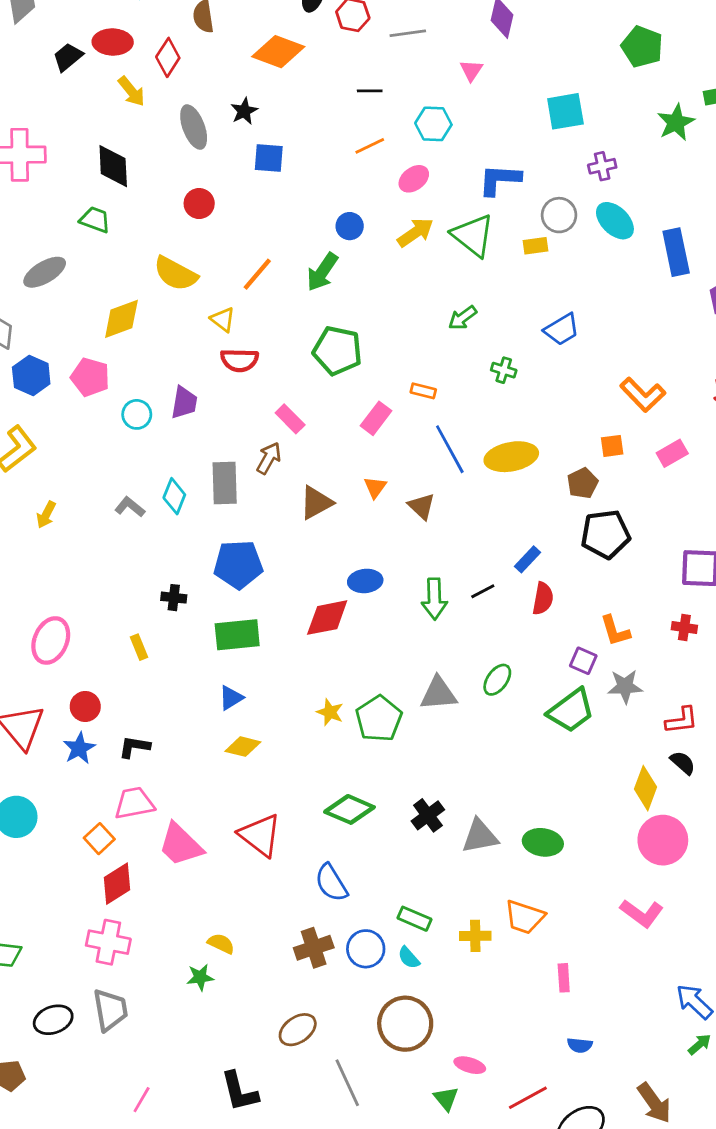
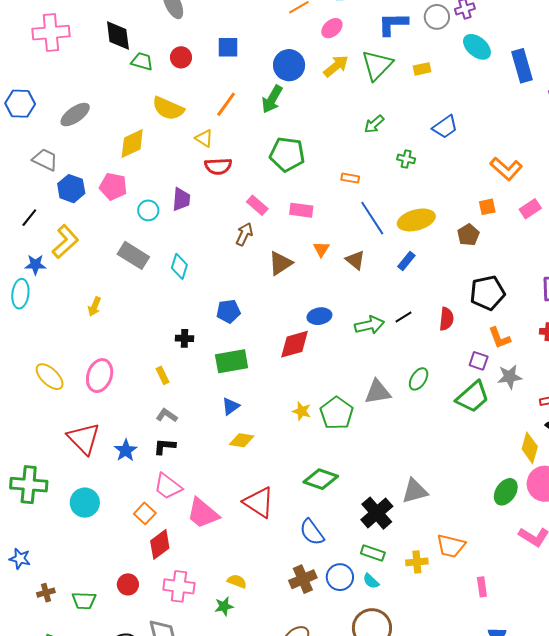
blue square: (269, 158) -> (228, 47), moved
gray circle: (559, 215) -> (437, 17), moved
green trapezoid: (95, 220) -> (142, 61), moved
blue circle: (350, 226) -> (289, 65), size x1.6
green triangle: (473, 235) -> (377, 65), turned 40
pink rectangle: (376, 418) -> (301, 210), moved, turned 65
gray rectangle: (225, 483) -> (133, 255), moved, turned -52
gray L-shape: (130, 507) -> (167, 415), moved
yellow arrow: (46, 515) -> (94, 307), moved
black pentagon: (605, 534) -> (487, 293), moved
blue rectangle: (527, 559) -> (406, 261), moved
blue pentagon: (238, 564) -> (228, 311), size x0.7
green arrow: (434, 599) -> (369, 325), turned -96
red circle: (85, 706) -> (128, 584), moved
pink trapezoid: (134, 803) -> (168, 486), turned -128
black cross: (428, 815) -> (377, 513), moved, size x1.4
green ellipse: (543, 842) -> (506, 492), moved, turned -60
pink cross: (108, 942) -> (179, 586), moved

